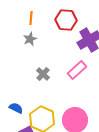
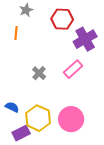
orange line: (31, 18) -> (16, 33), moved
gray star: (30, 39) -> (26, 10), moved

